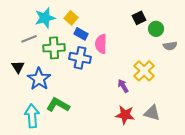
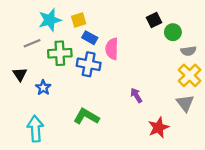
yellow square: (71, 18) -> (79, 20), turned 32
yellow cross: (144, 71) -> (190, 75), moved
blue star: (39, 79) -> (43, 88), size x0.6
green L-shape: (58, 105) -> (86, 116), moved
gray triangle: (152, 113) -> (185, 103), moved, turned 36
red star: (125, 115) -> (158, 128), moved, turned -30

